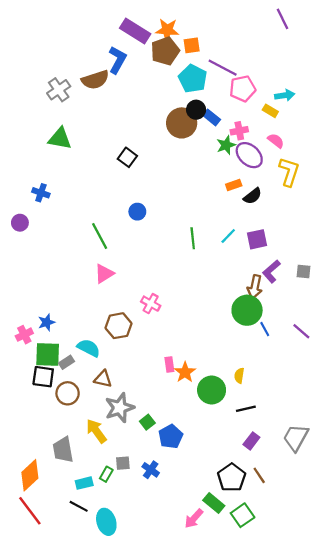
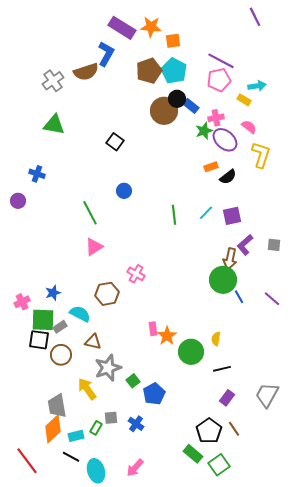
brown pentagon: (165, 51) -> (149, 71), moved
purple line: (223, 68) -> (221, 61), moved
blue star: (46, 322) -> (53, 293), moved
orange diamond: (30, 475) -> (53, 429), moved
pink arrow: (194, 519) -> (135, 468), moved

